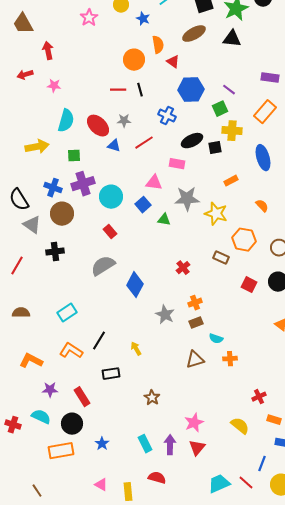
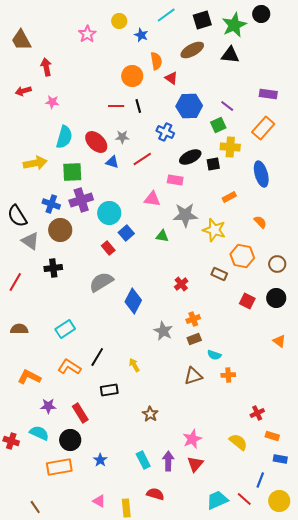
green square: (74, 156) -> (72, 172), size x1.5
blue square: (143, 205) -> (126, 233), moved

